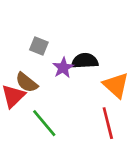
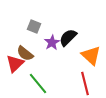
black semicircle: (85, 61) -> (68, 37), turned -42

